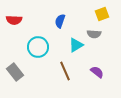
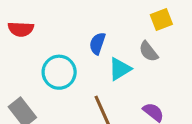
blue semicircle: (60, 21) -> (97, 43), moved
gray semicircle: (94, 34) -> (149, 51), turned 48

